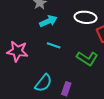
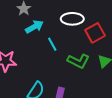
cyan line: (54, 45) -> (52, 44), moved, turned 48

